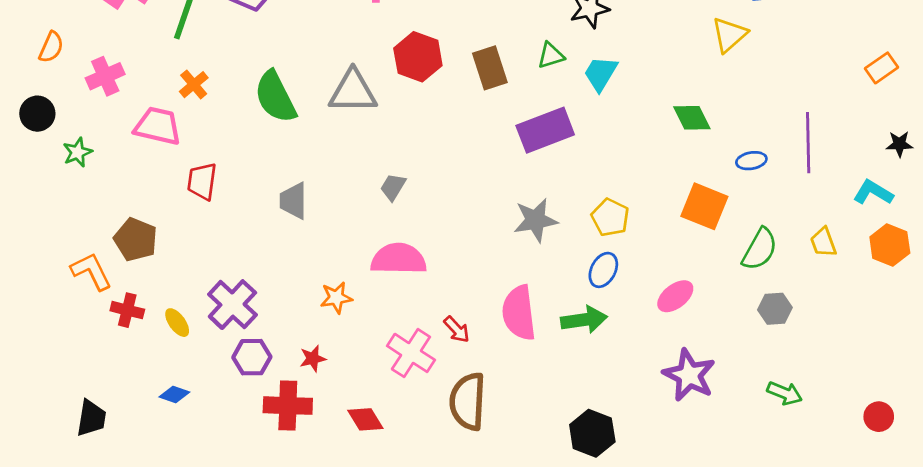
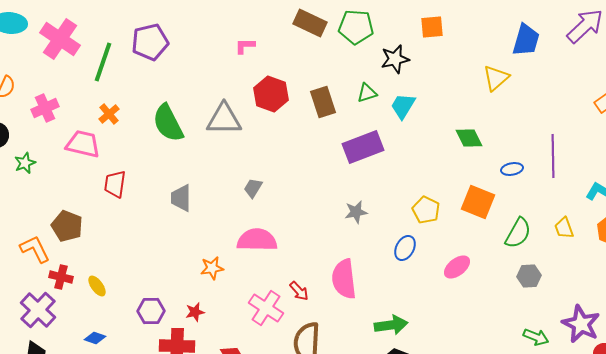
yellow pentagon: (610, 217) -> (426, 210), moved
gray star: (536, 220) -> (356, 212), size x0.7
purple cross: (232, 305) -> (38, 310), moved
green arrow: (584, 320) -> (391, 325), moved
purple star: (689, 375) -> (581, 324), moved

